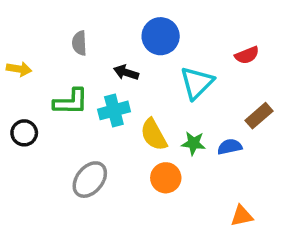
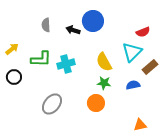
yellow arrow: (19, 69) -> (12, 49), moved, turned -48
black arrow: (126, 72) -> (73, 30), moved
cyan triangle: (197, 83) -> (132, 52), moved
yellow semicircle: (154, 135) -> (104, 62), moved
green star: (193, 143) -> (104, 83), moved

